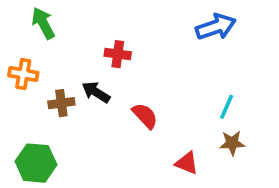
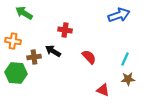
green arrow: (43, 23) -> (24, 13), turned -30
red semicircle: (145, 116) -> (89, 57), moved
green hexagon: (36, 163) -> (16, 73), moved

